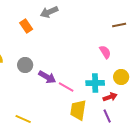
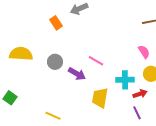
pink semicircle: (105, 52) -> (144, 52), moved
pink line: (66, 87) -> (96, 61), moved
yellow trapezoid: (78, 110) -> (100, 98), moved

